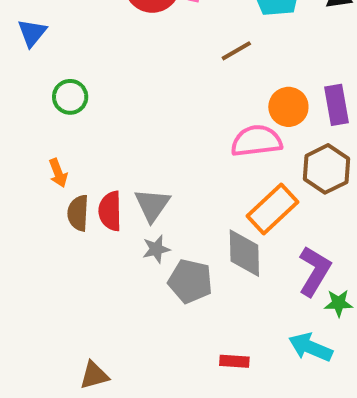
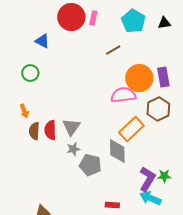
blue triangle: (32, 33) -> (42, 41), moved, turned -42
orange circle: (288, 107) -> (139, 78), size x1.4
purple L-shape: (314, 271) -> (147, 179), moved

